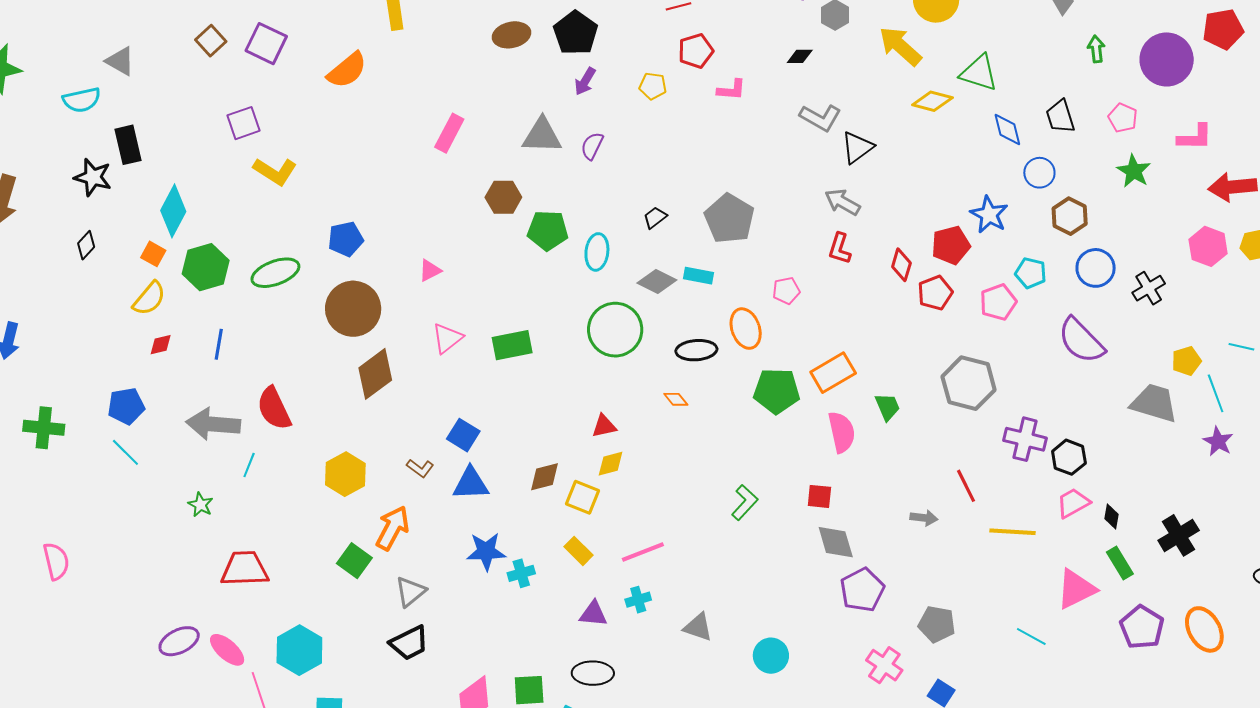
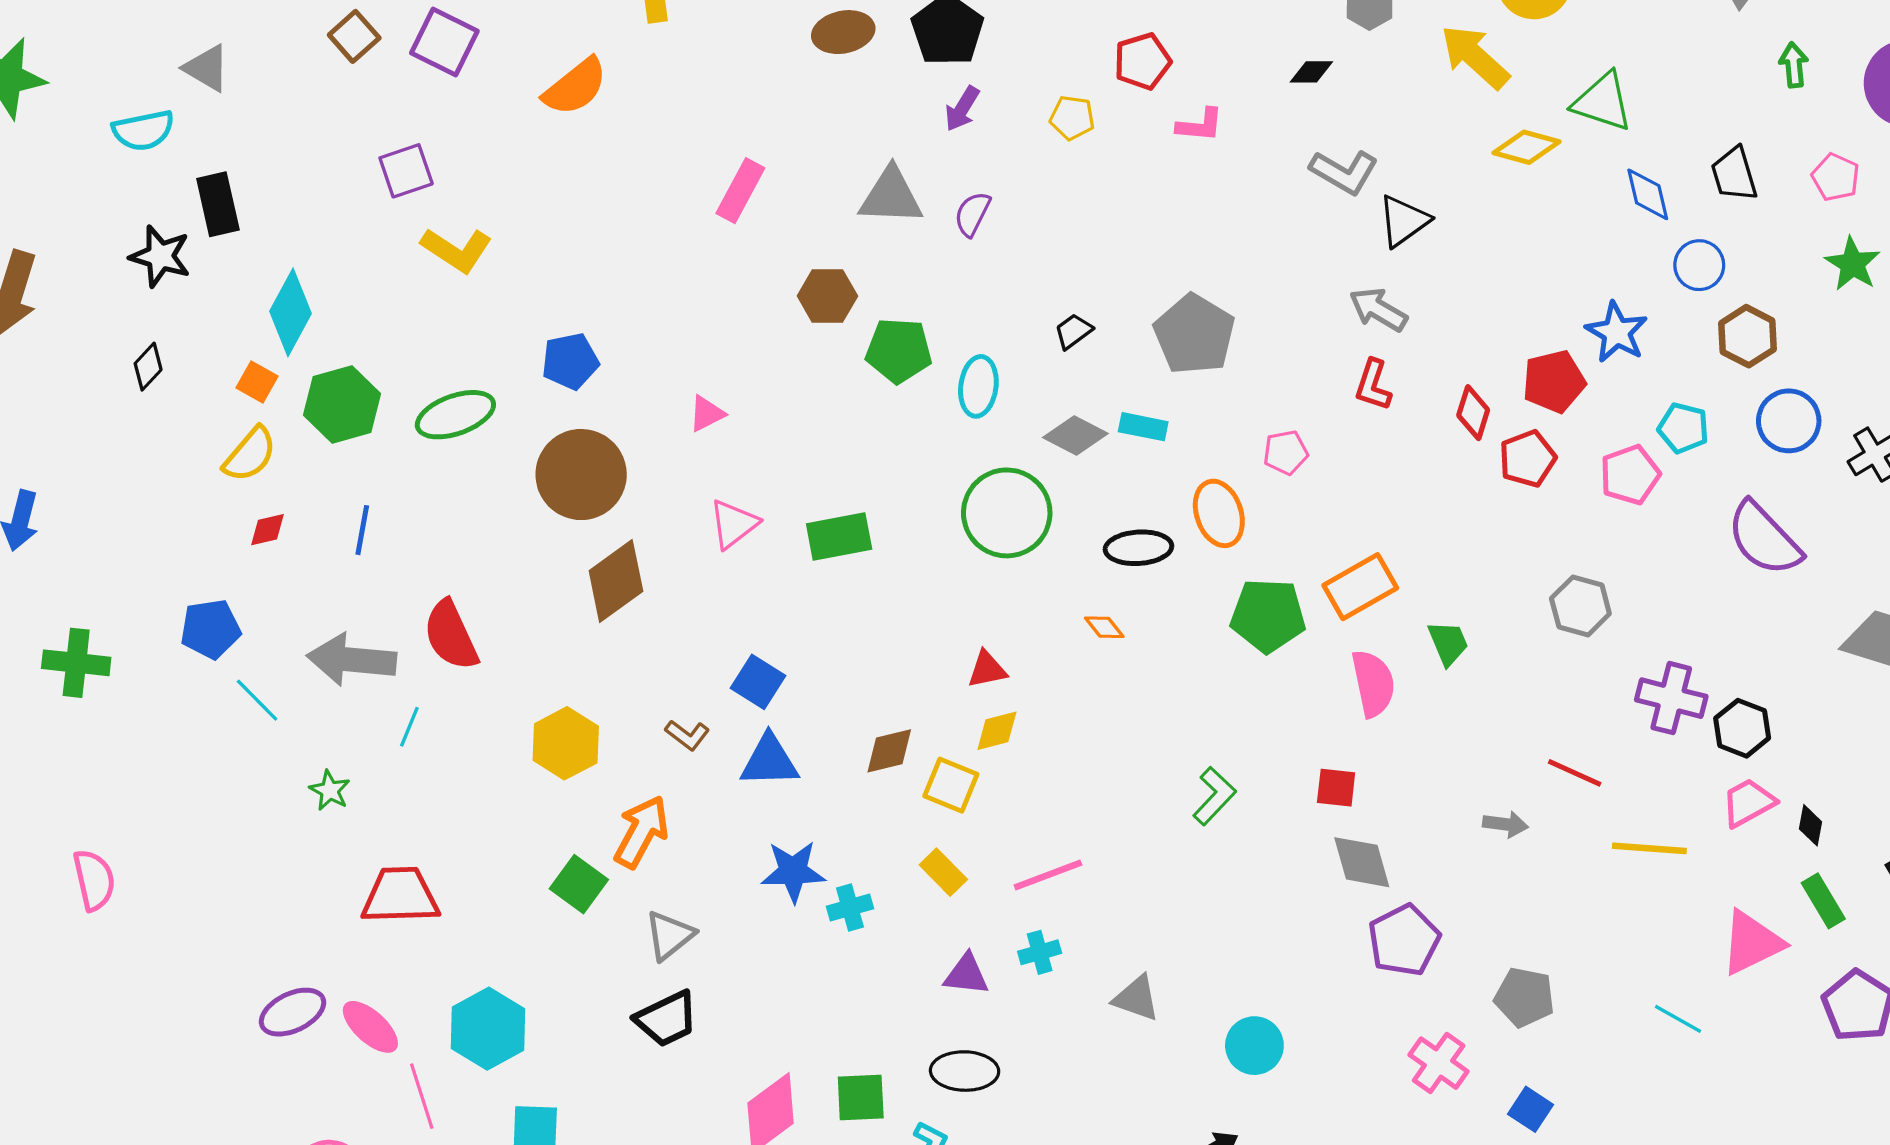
gray hexagon: (969, 383) -> (1580, 606), size x0.7
cyan line: (125, 452) -> (257, 700), moved
red line: (966, 486) -> (1575, 773), turned -40

